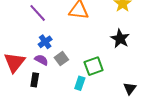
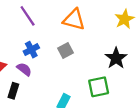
gray square: (61, 59) -> (65, 50), moved
green square: (94, 66) -> (99, 87), moved

